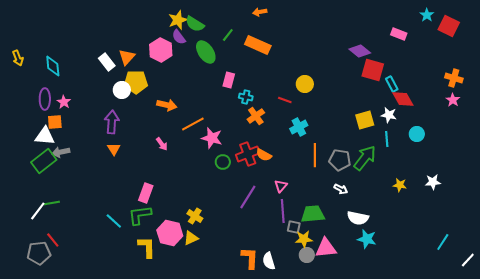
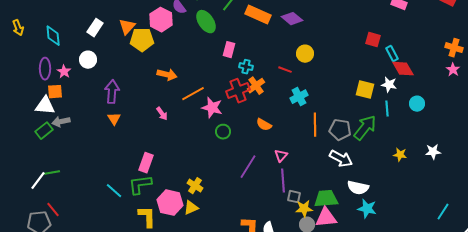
purple diamond: (360, 51) -> (292, 19), moved
white rectangle: (107, 62) -> (95, 28), moved, turned 72
red square: (373, 70) -> (373, 40), size x0.7
yellow pentagon: (136, 82) -> (142, 40), moved
white circle: (122, 90) -> (88, 60), moved
yellow square: (365, 120) -> (365, 90), turned 30
red cross: (248, 154) -> (238, 91), moved
green rectangle: (44, 161) -> (44, 131), size x0.7
white arrow: (341, 189) -> (341, 159), size x1.6
green trapezoid: (313, 214) -> (326, 199), moved

